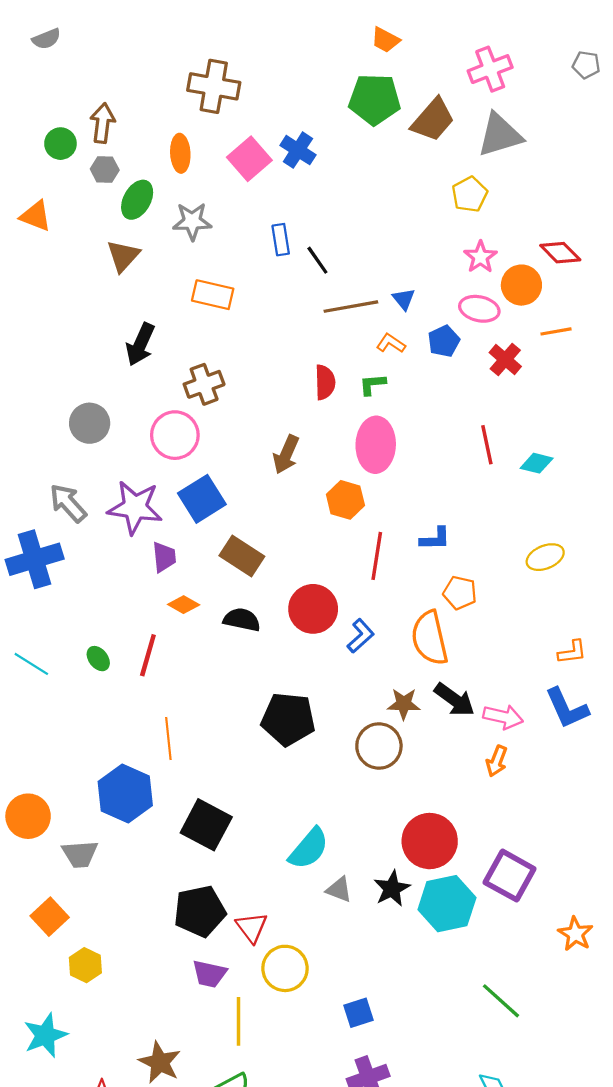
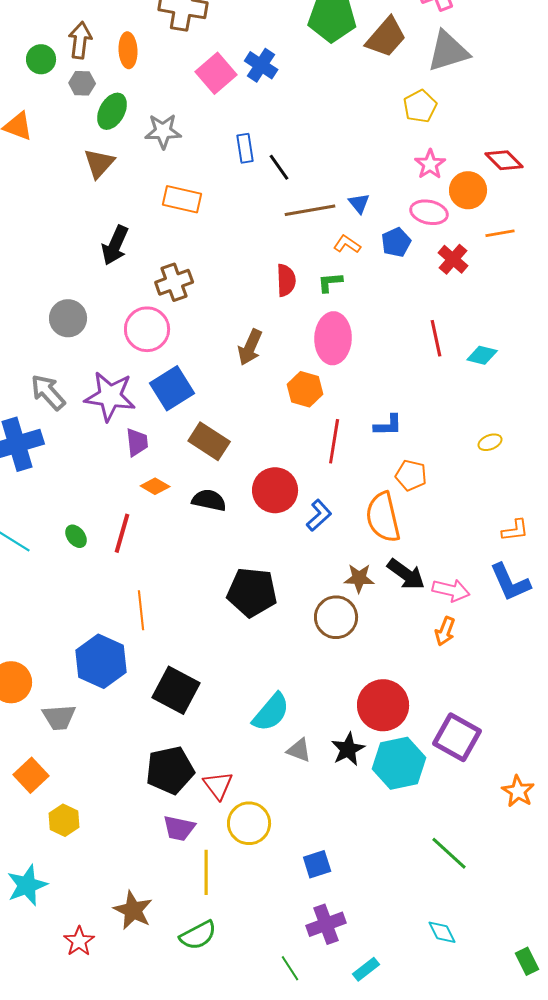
orange ellipse: (180, 153) -> (128, 50), moved
yellow ellipse: (545, 557) -> (490, 442), size x0.7

